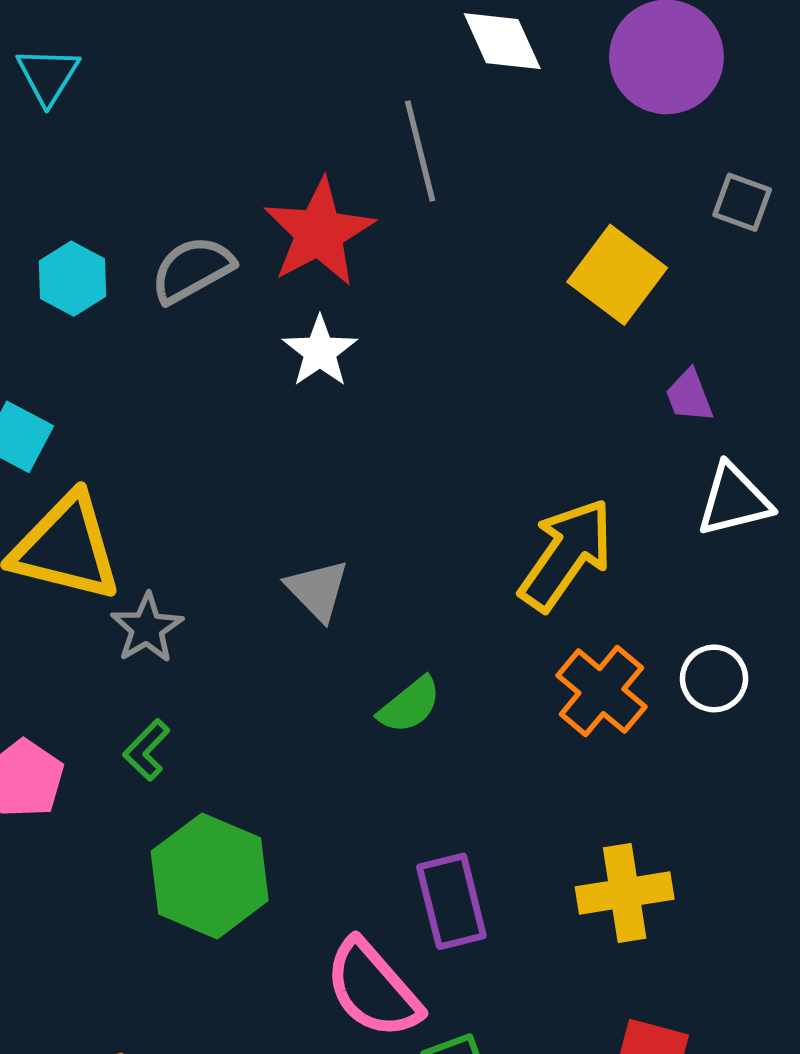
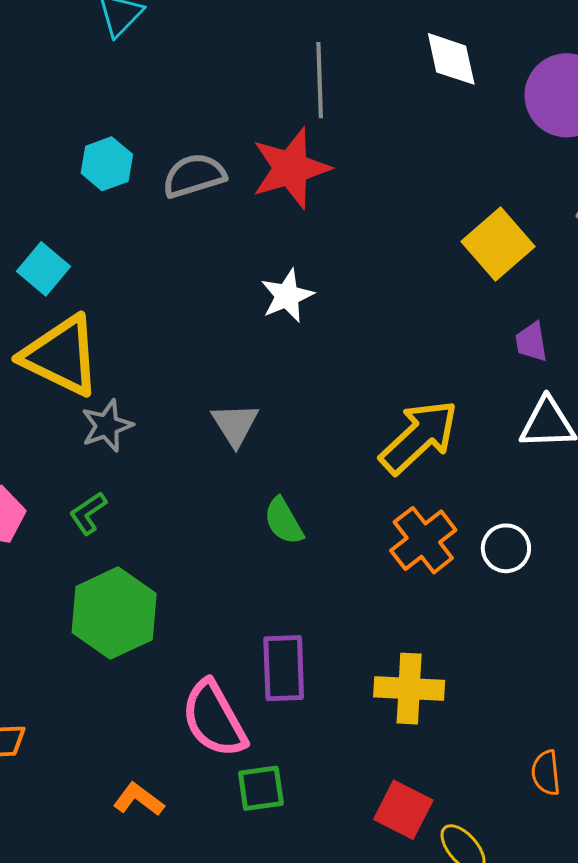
gray line: (420, 151) -> (320, 80), moved
white star: (320, 351) -> (287, 296), moved
green semicircle: (410, 705) -> (284, 521), turned 87

